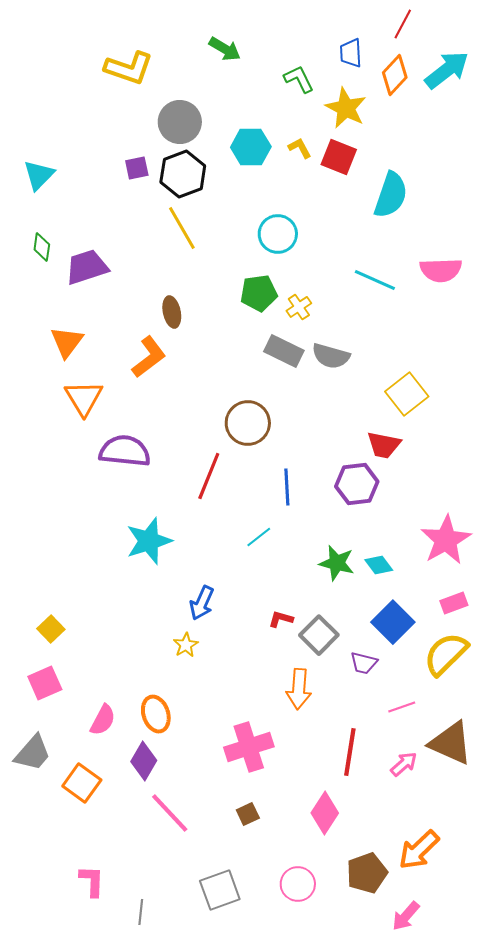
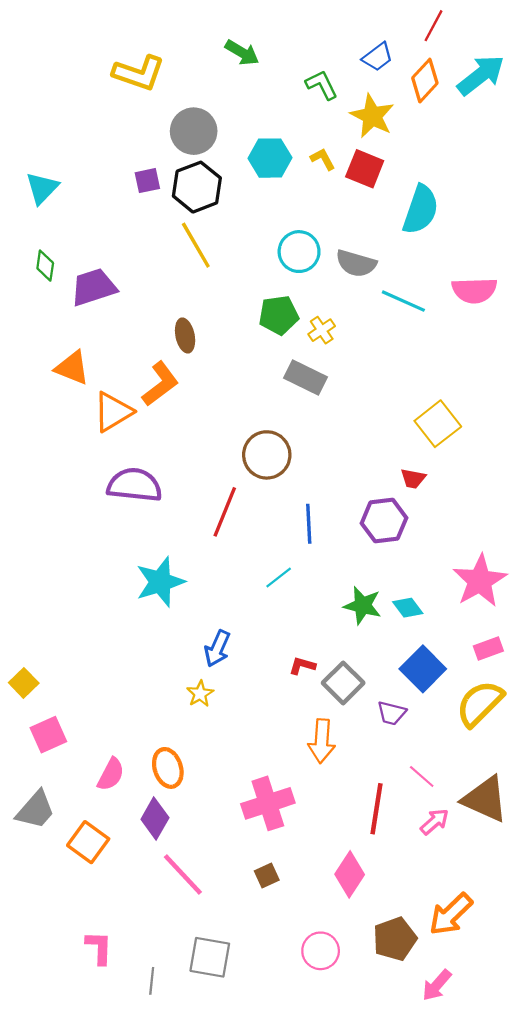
blue trapezoid: (351, 53) -> (378, 57), turned -124
orange triangle: (67, 342) -> (72, 368), turned -45
gray semicircle: (331, 356) -> (356, 263), moved
orange triangle: (84, 398) -> (113, 412), moved, turned 30
red trapezoid: (384, 445) -> (413, 479), size x0.7
yellow square: (51, 629) -> (24, 683), moved
pink line: (402, 707) -> (422, 777), moved, turned 60
gray square: (220, 890) -> (210, 957), moved, turned 30

